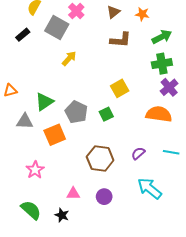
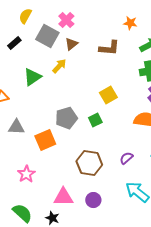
brown triangle: (113, 12) -> (71, 44), moved
green triangle: (44, 102) -> (32, 77), moved
gray pentagon: (76, 112) -> (66, 118), turned 30
pink triangle: (73, 194) -> (63, 197), size x1.5

